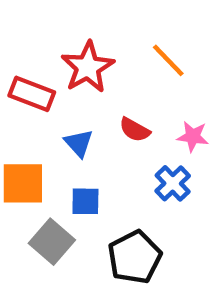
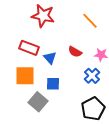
red star: (88, 67) -> (43, 16), moved, turned -30
red rectangle: (32, 94) -> (29, 48), moved
black pentagon: (135, 257) -> (93, 109), moved

